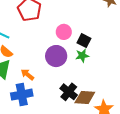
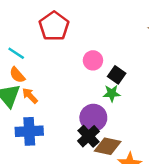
purple circle: (56, 56) -> (93, 118), moved
orange arrow: (27, 74) -> (30, 96), moved

